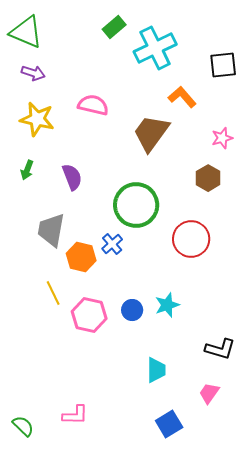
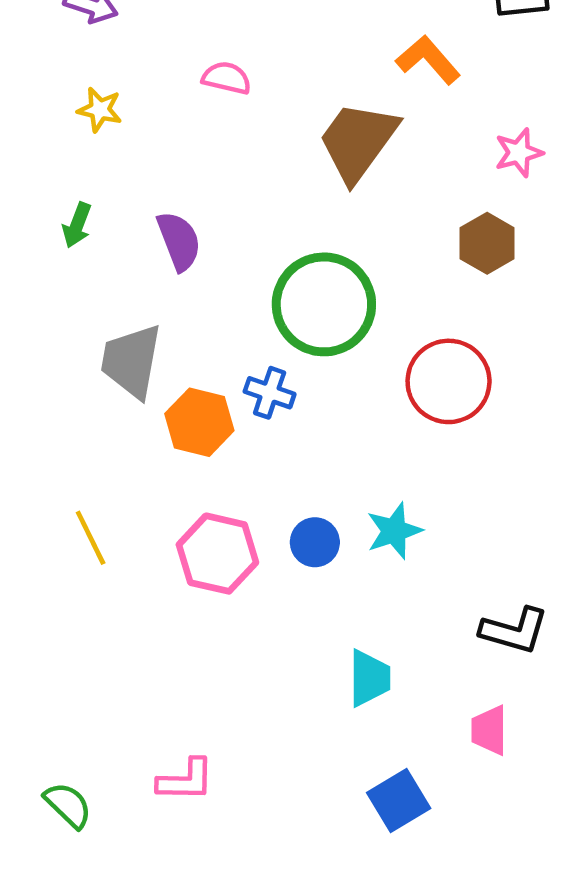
pink semicircle: (93, 105) -> (227, 78), size x0.7
yellow star: (37, 119) -> (100, 110), size x0.6
blue cross: (112, 244) -> (270, 393), turned -30
yellow line: (53, 293) -> (91, 538), moved
pink trapezoid: (209, 393) -> (489, 730), turned -35

